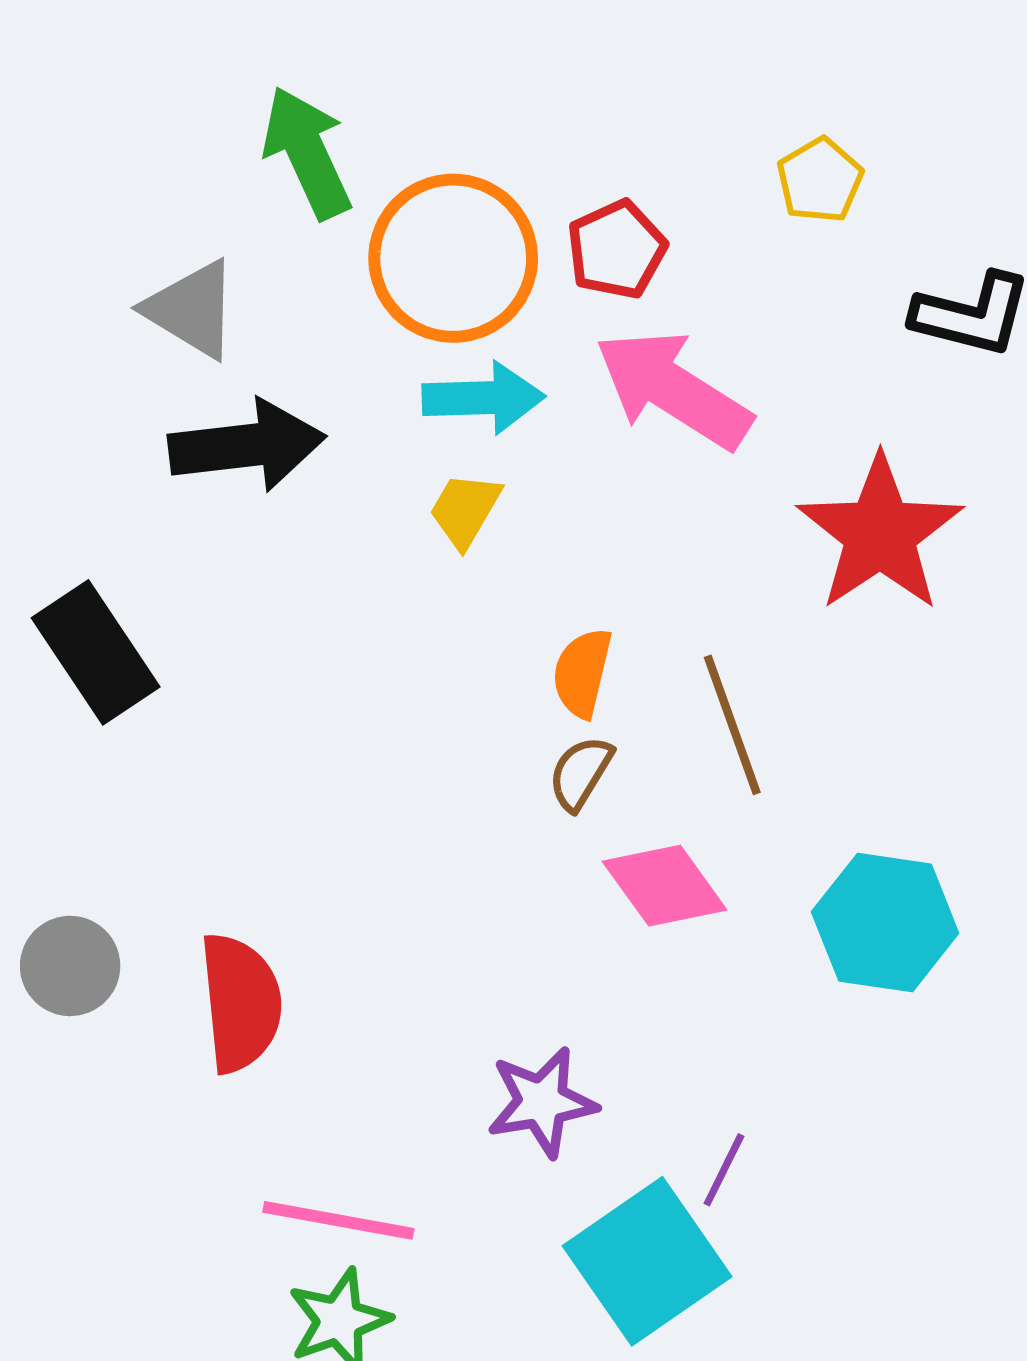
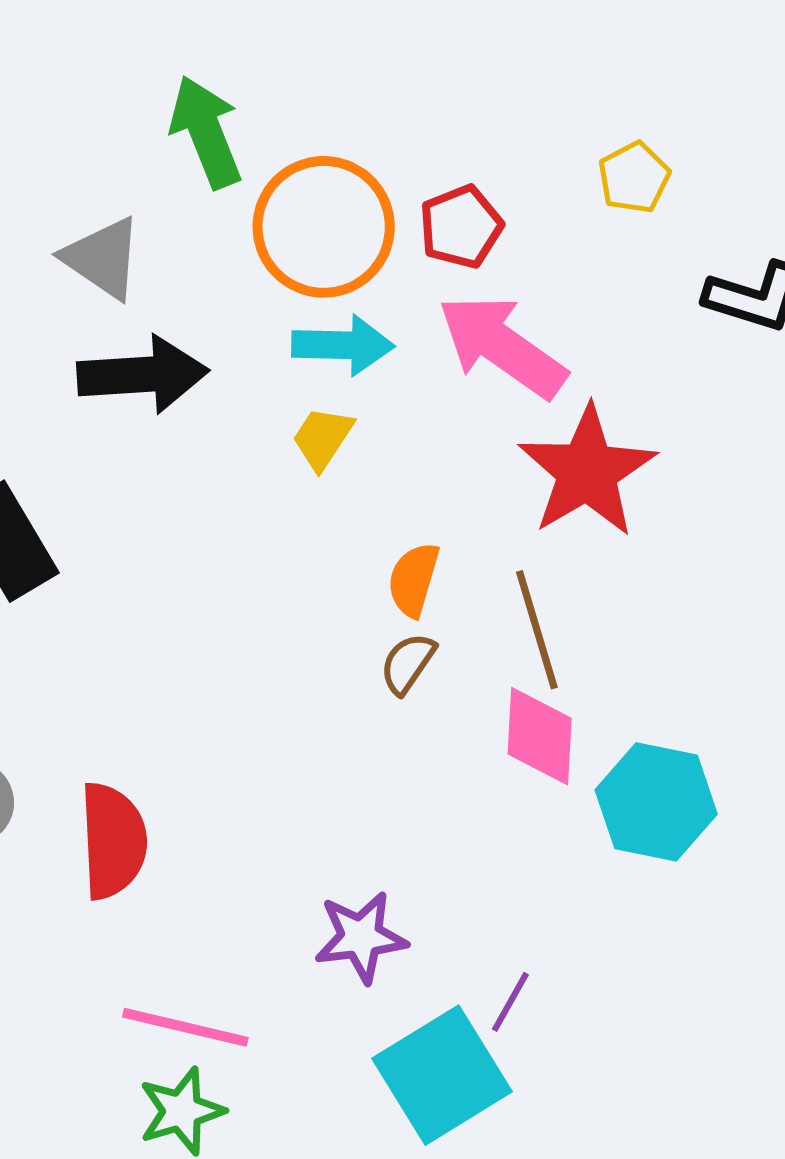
red star: (880, 534) -> (587, 471), moved
pink diamond: (665, 886) -> (540, 736), moved, turned 36

